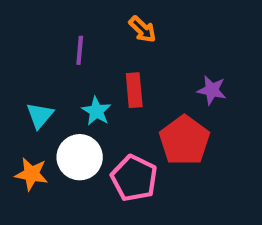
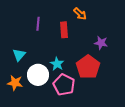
orange arrow: (143, 29) -> (80, 14), moved
red rectangle: (134, 90) -> (64, 30), moved
cyan star: (96, 111) -> (57, 64), moved

